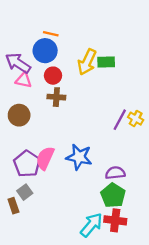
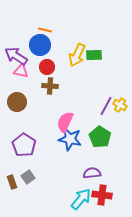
pink semicircle: (45, 158) -> (65, 122), moved
purple semicircle: (115, 173) -> (92, 173), moved
gray square: (25, 192) -> (28, 177), moved
green pentagon: (113, 195) -> (100, 137), moved

